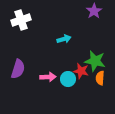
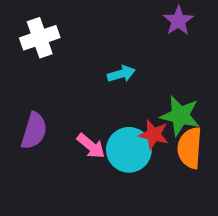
pink arrow: (48, 77) -> (91, 146), turned 42
orange semicircle: (100, 78) -> (190, 148), size x1.5
cyan circle: (68, 79) -> (129, 150), size x1.5

